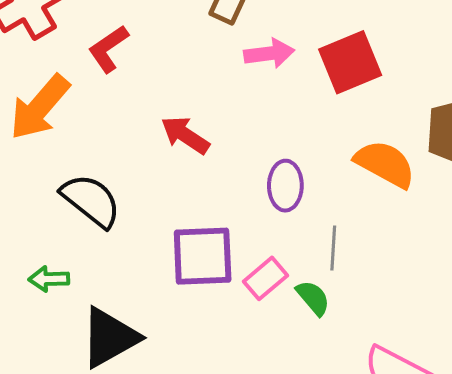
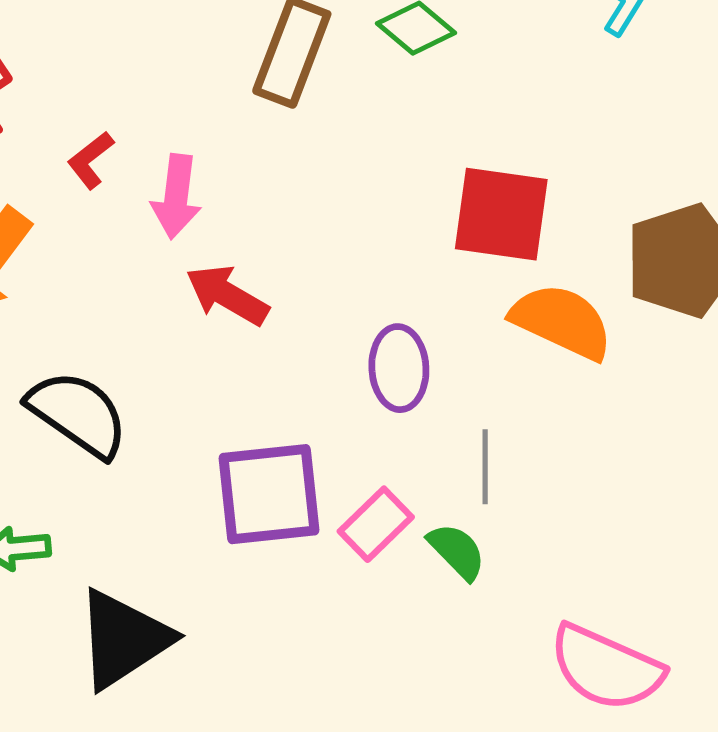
red L-shape: (108, 49) -> (91, 160), size x0.7
pink arrow: (269, 53) -> (176, 197), moved, turned 108
red square: (350, 62) -> (501, 214), moved, turned 34

